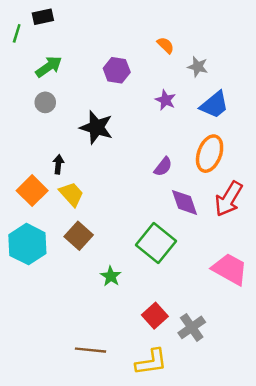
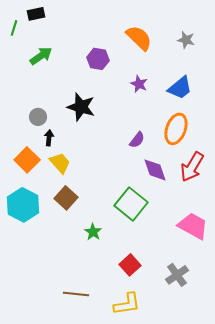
orange semicircle: (166, 45) -> (139, 38), size x1.8
gray star: (198, 67) -> (186, 40), moved
gray circle: (45, 102) -> (38, 117), moved
gray cross: (192, 327) -> (177, 275), moved

